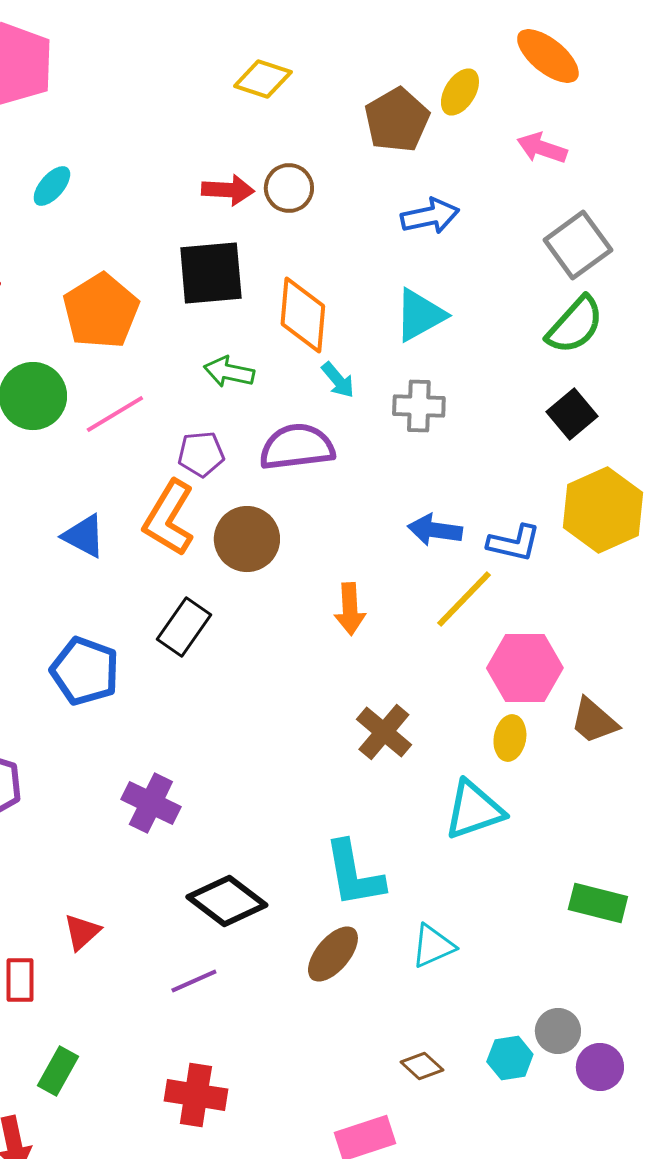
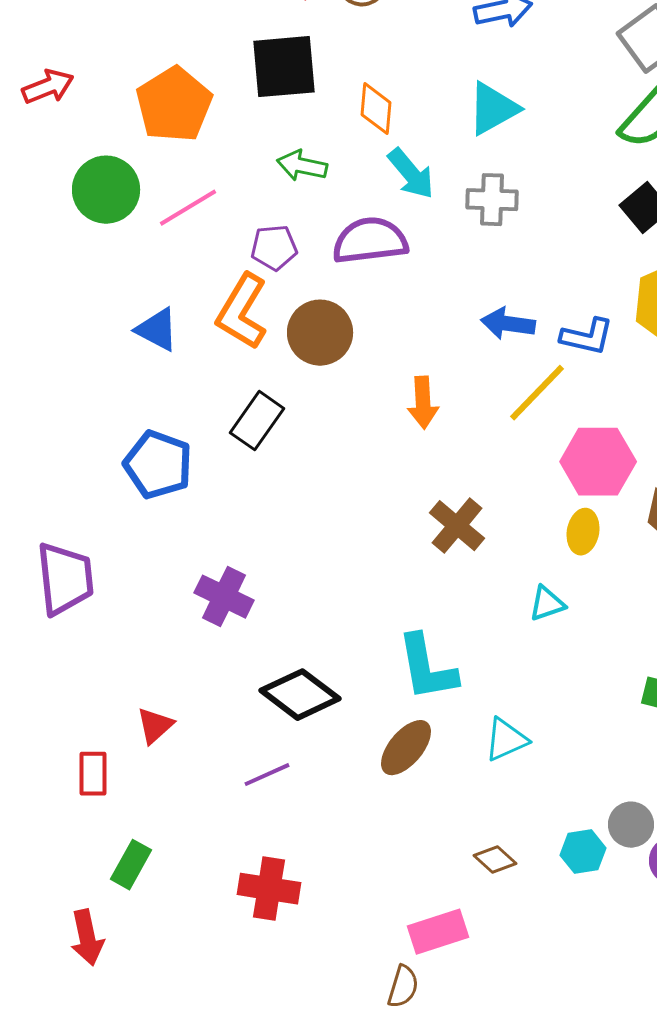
orange diamond: (303, 315) -> (376, 109), size x0.7
cyan arrow: (338, 380) -> (411, 174), size x1.4
cyan triangle: (474, 810) -> (547, 604), size x0.6

